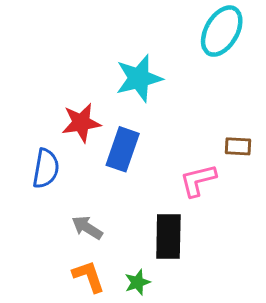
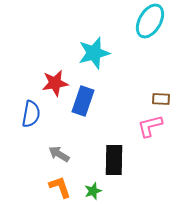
pink L-shape: (198, 180) -> (150, 126), moved

